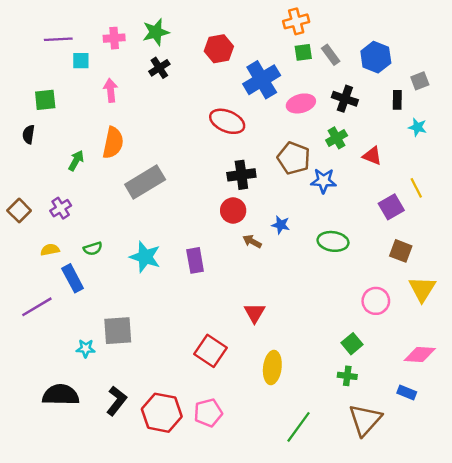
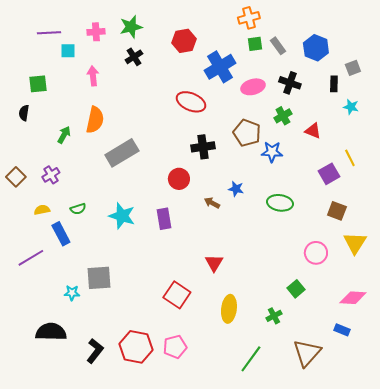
red circle: (233, 211) -> (179, 179), moved
green cross: (347, 376) -> (274, 316), moved, turned -35
black L-shape: (117, 401) -> (95, 351), moved

